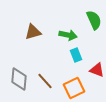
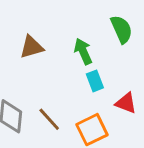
green arrow: (68, 35) -> (83, 51), turned -126

